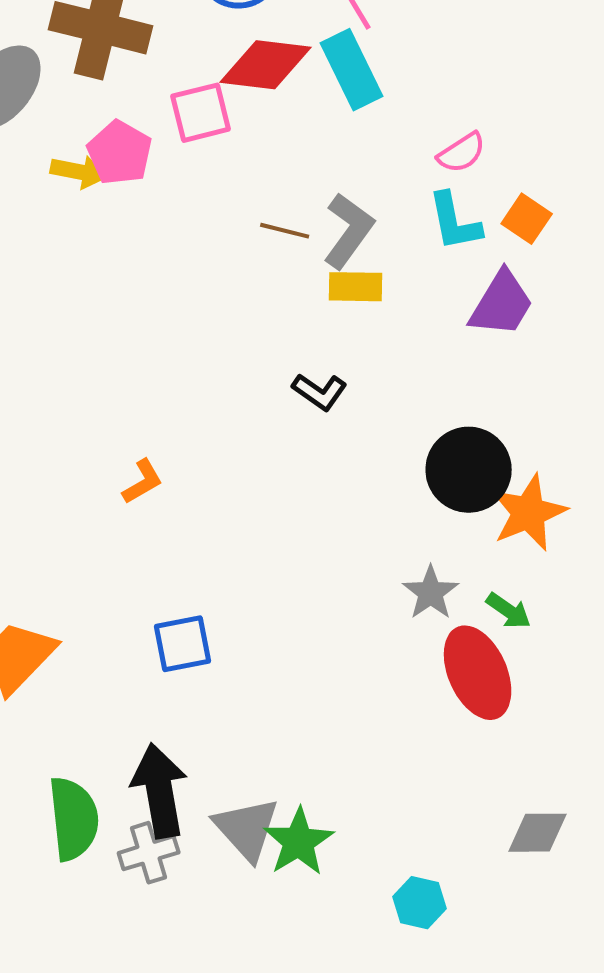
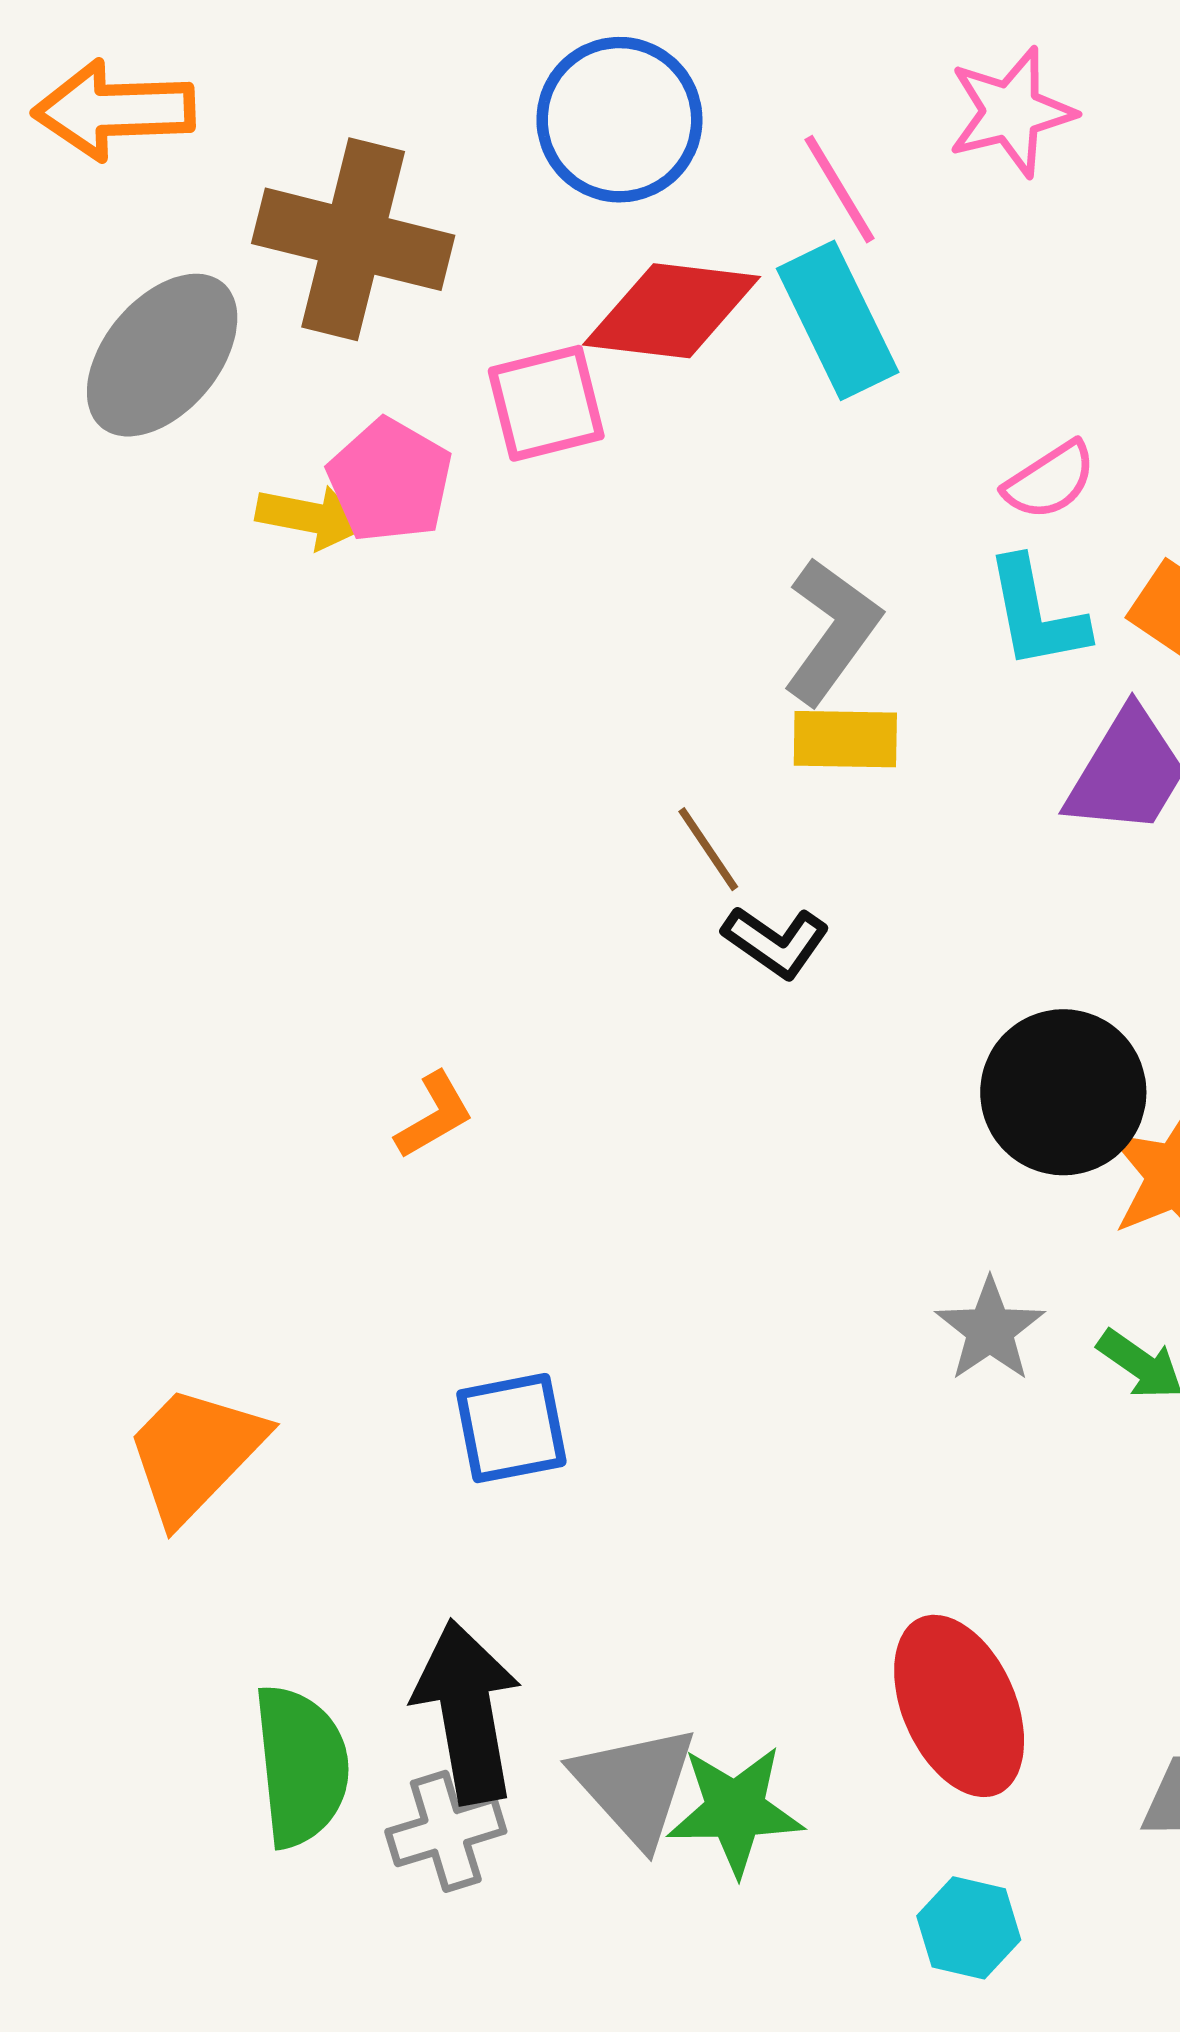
brown line: (285, 231) -> (708, 849), moved, turned 42
red ellipse: (478, 673) -> (959, 1706), moved
green star: (299, 842) -> (735, 1810), turned 30

